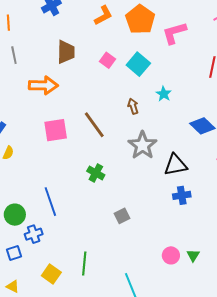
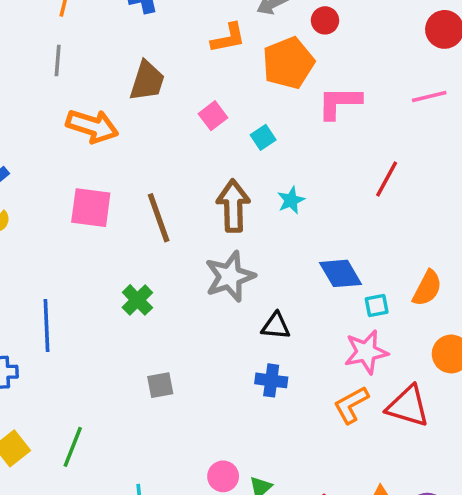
cyan square: (138, 64) -> (263, 137), size x0.6
brown arrow: (133, 106) -> (233, 206), size x1.8
black triangle: (176, 165) -> (276, 326), size x0.7

